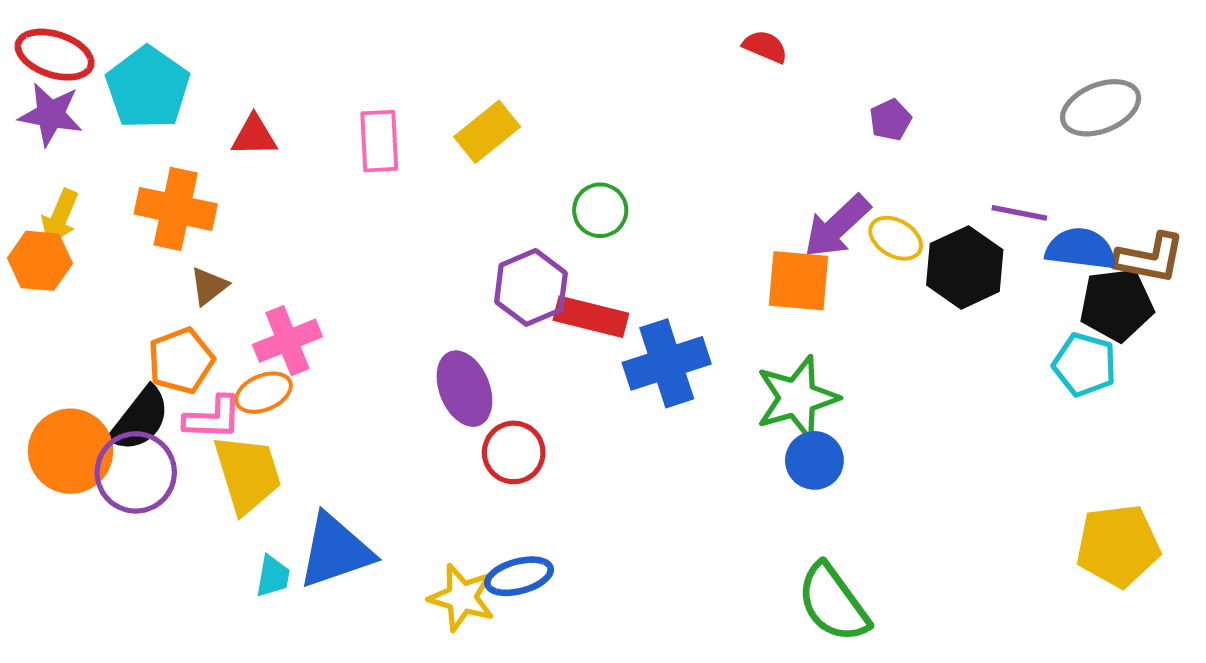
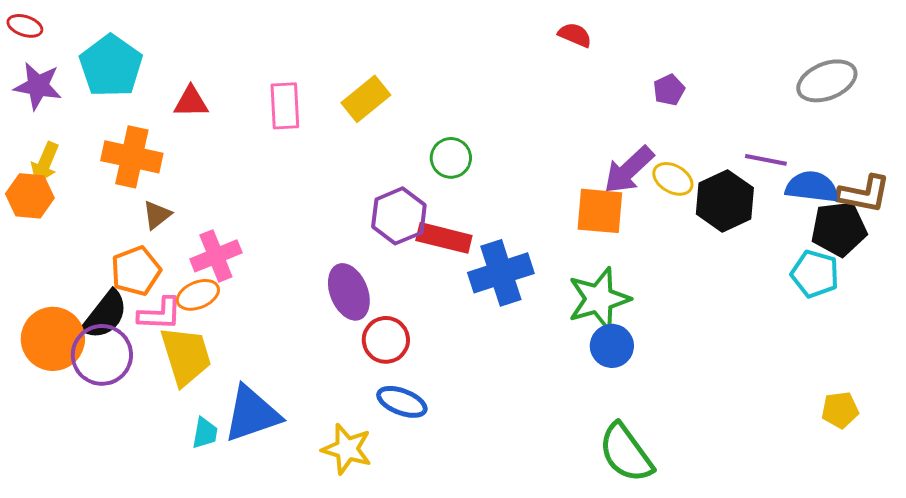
red ellipse: (55, 55) -> (25, 26), moved, size x0.6
yellow pentagon: (1118, 546) -> (840, 410), size x0.6
blue ellipse: (519, 576) -> (402, 402), moved, turned 36

